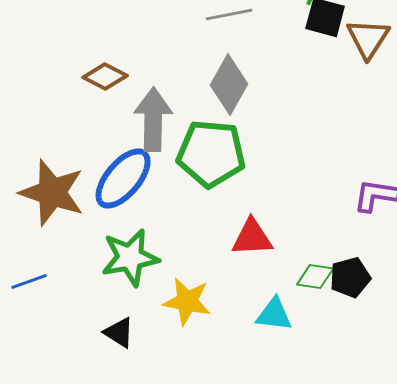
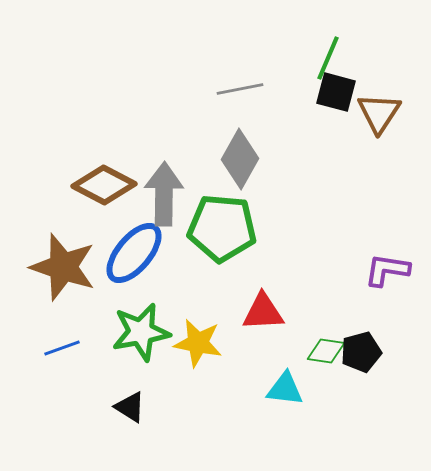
brown diamond: (105, 76) -> (104, 185), moved, size x1.4
blue line: (29, 281) -> (62, 348), moved
yellow star: (187, 301) -> (198, 343), moved

